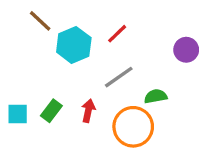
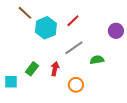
cyan square: (18, 114) -> (11, 82), moved
orange circle: (133, 127) -> (76, 85), moved, size x0.6

